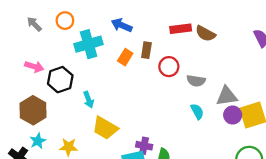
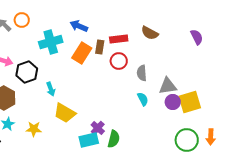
orange circle: (65, 21) -> (22, 20), moved
red rectangle: (181, 29) -> (119, 39), moved
orange rectangle: (125, 57) -> (82, 53), size x1.5
gray semicircle: (196, 81) -> (142, 73), turned 77
purple cross: (144, 146) -> (98, 128), turned 32

